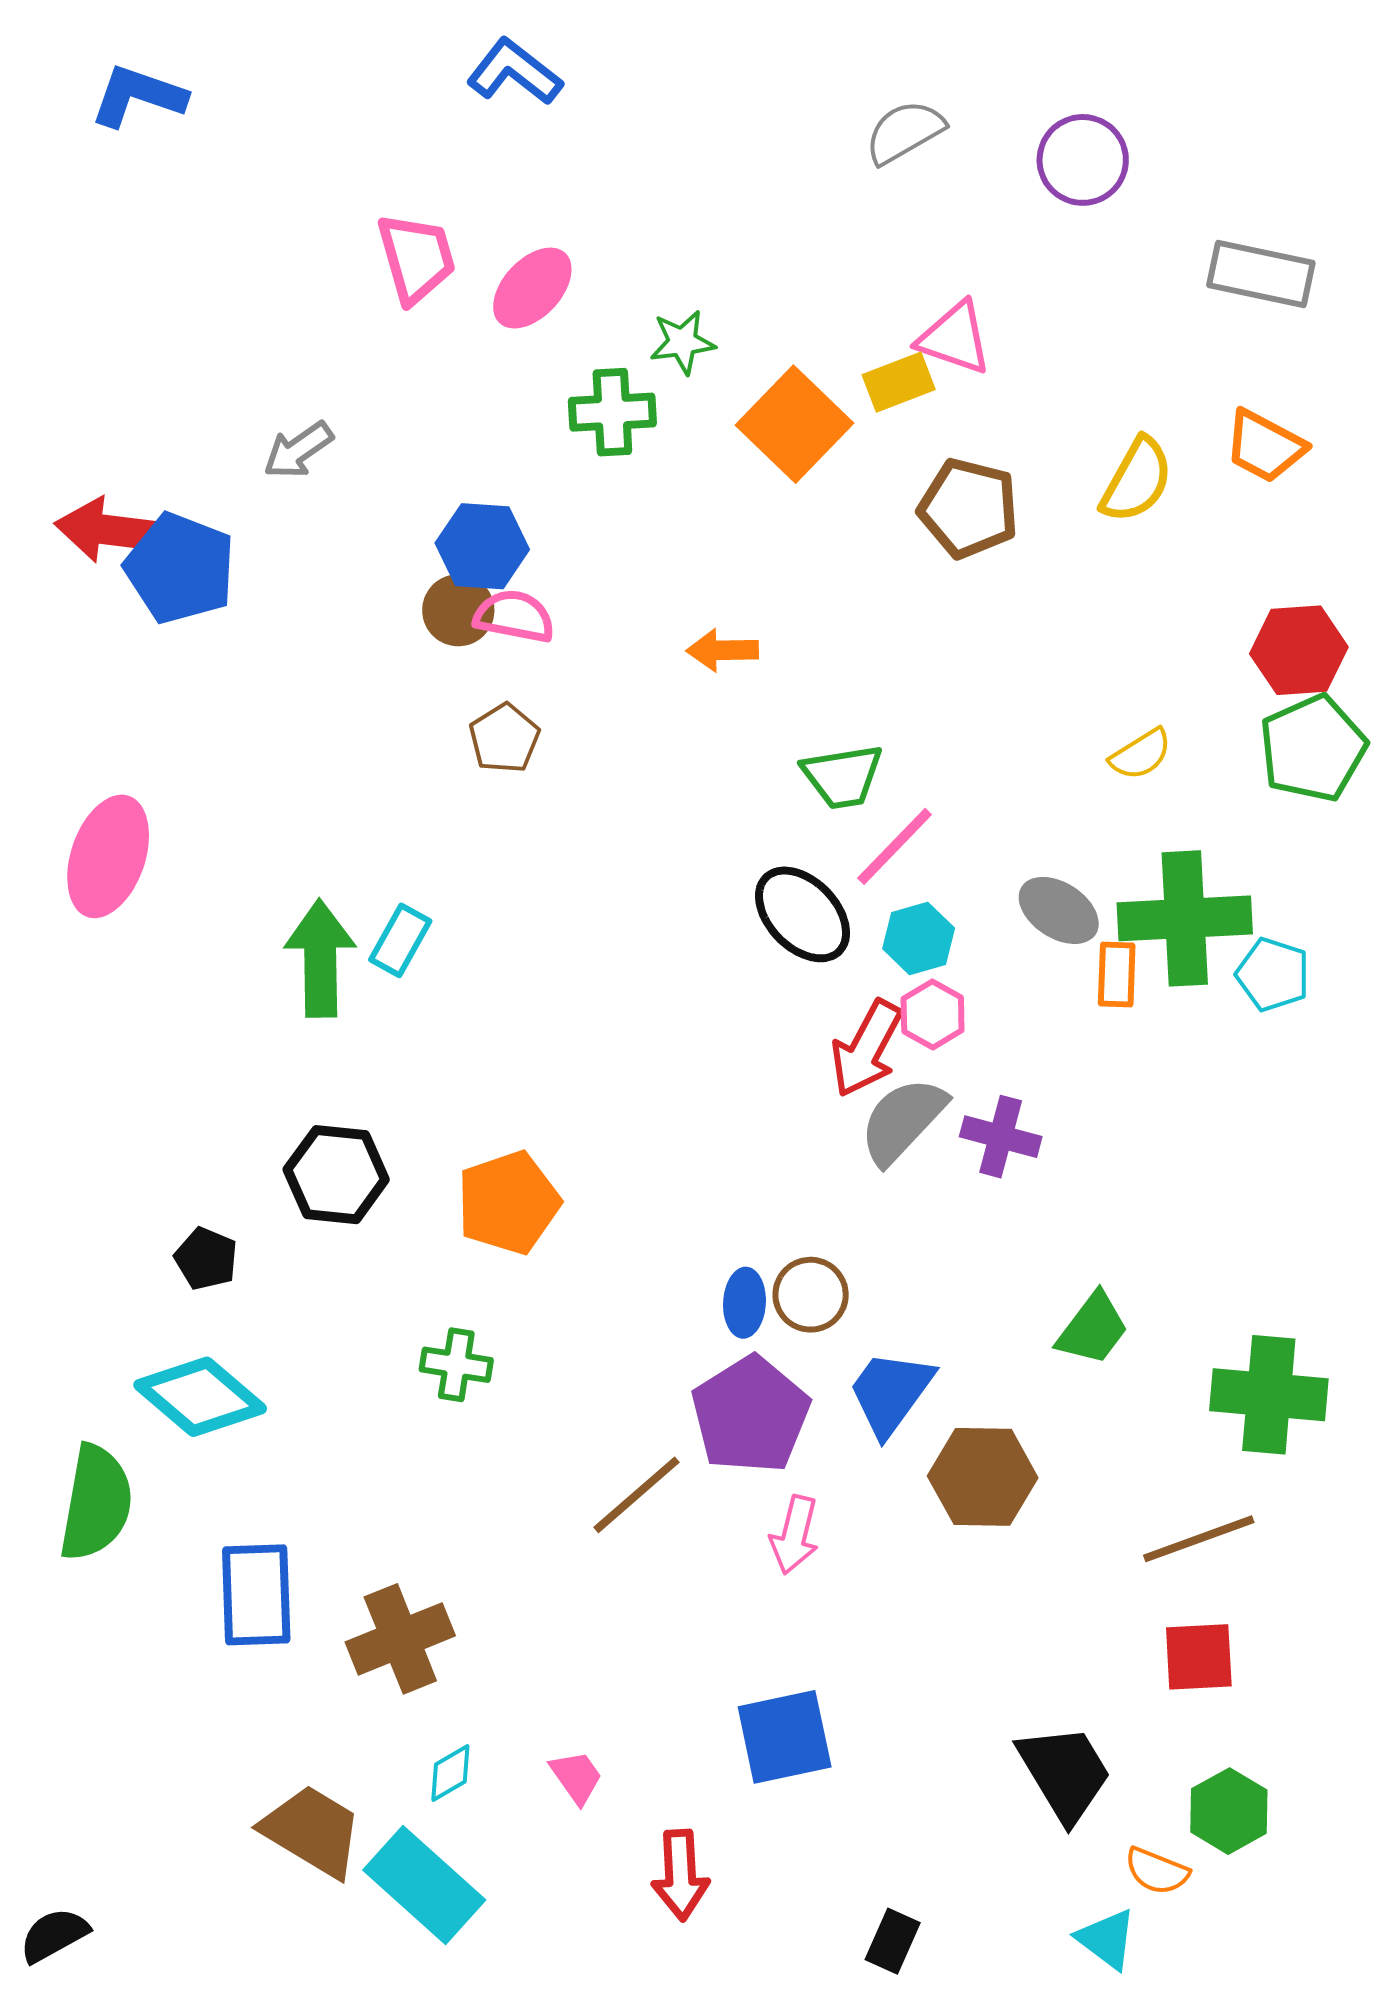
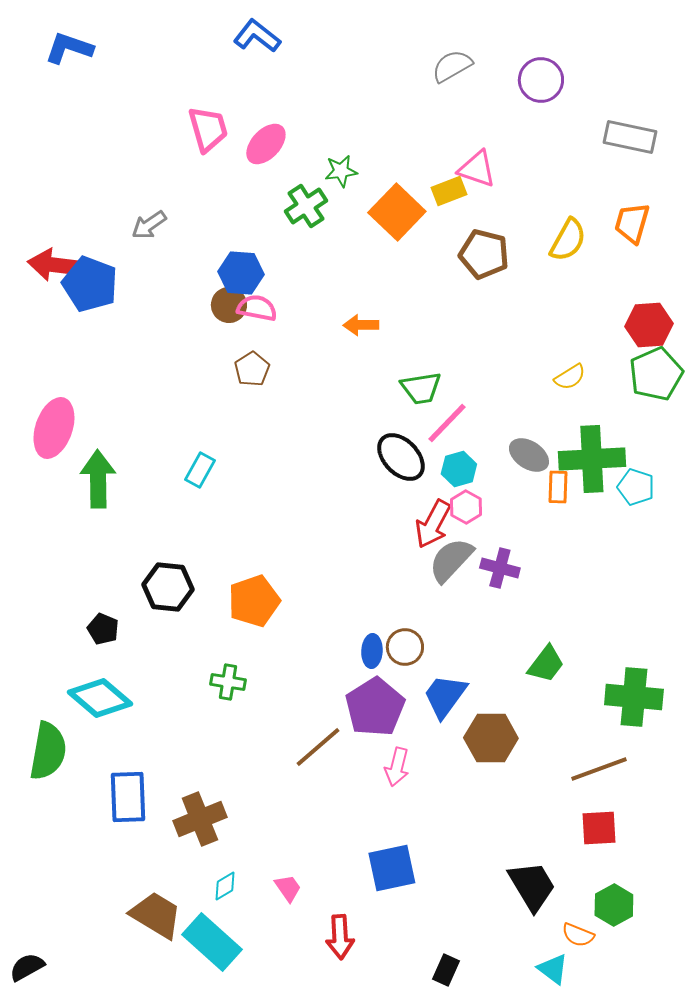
green cross: (612, 412) -> (306, 206), turned -30
orange trapezoid: (1265, 446) -> (632, 223), turned 78
green arrow: (320, 958) -> (98, 479), moved

